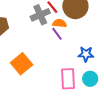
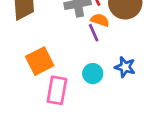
pink rectangle: (68, 79) -> (57, 90), moved
cyan circle: (90, 79) -> (93, 74), moved

